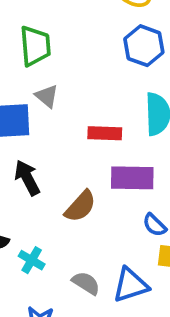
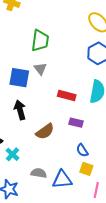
purple rectangle: (132, 178) -> (76, 123), size x0.6
gray semicircle: (86, 283) -> (39, 173), turned -35

